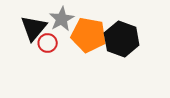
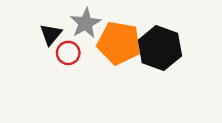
black triangle: (34, 28) -> (51, 34), size x0.7

